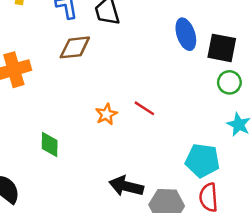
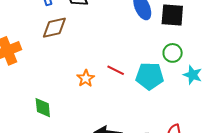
green circle: (229, 82) -> (173, 53), moved
cyan pentagon: (202, 161) -> (150, 76), moved

